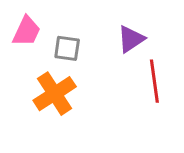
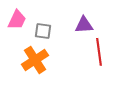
purple triangle: (131, 39) -> (84, 25), turned 30

